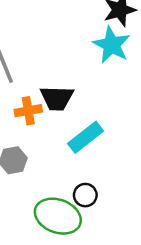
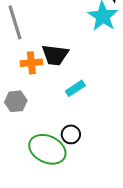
cyan rectangle: (86, 137) -> (75, 88), size x0.7

